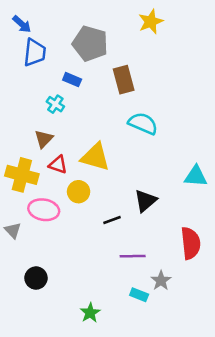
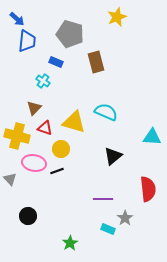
cyan semicircle: (143, 123) -> (106, 112), moved
black line: (112, 220) -> (57, 171), moved

